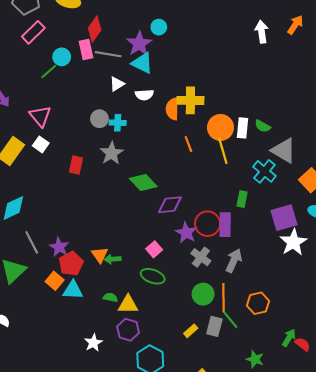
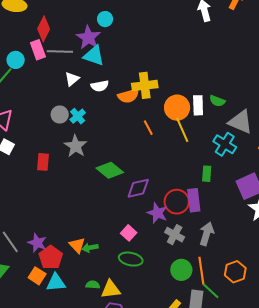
orange semicircle: (172, 109) -> (128, 96), turned -100
cyan cross: (118, 123) -> (78, 116), turned -35

